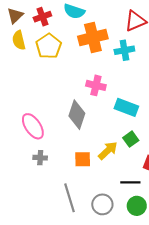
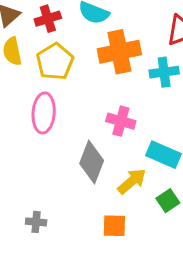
pink ellipse: (33, 126) -> (44, 113), moved, turned 36
yellow arrow: (108, 151) -> (132, 181), moved
orange square: (83, 159) -> (114, 226), moved

